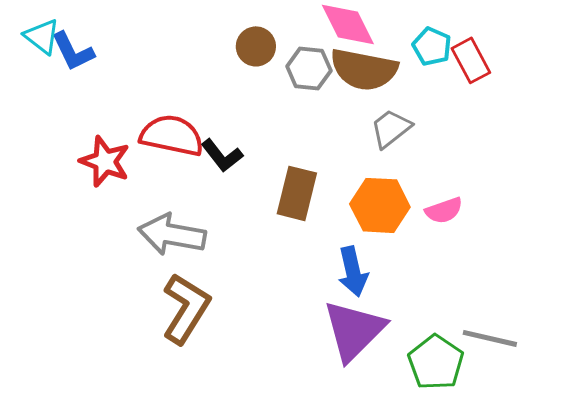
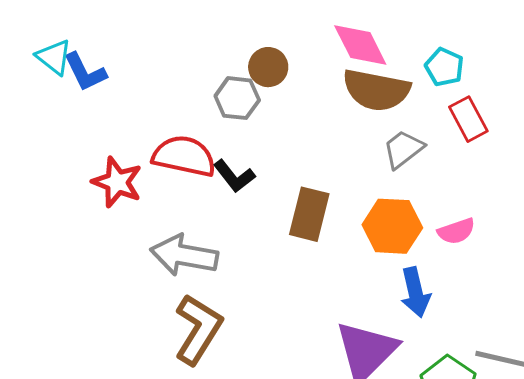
red rectangle: (471, 60) -> (468, 119), moved
gray hexagon: (309, 68) -> (237, 98), moved
blue arrow: (353, 271) -> (415, 292), moved

